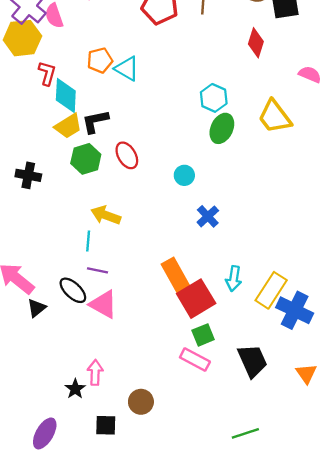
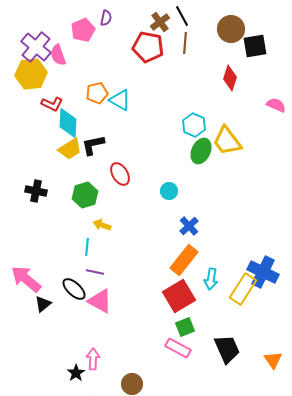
red L-shape: (47, 73) -> (52, 104), turned 100
yellow trapezoid: (275, 117) -> (227, 141), moved
green hexagon: (86, 159) -> (85, 195), moved
yellow arrow: (106, 215) -> (102, 225), size x0.7
orange rectangle: (176, 276) -> (184, 260), moved, turned 68
blue cross: (295, 310) -> (263, 272), moved

